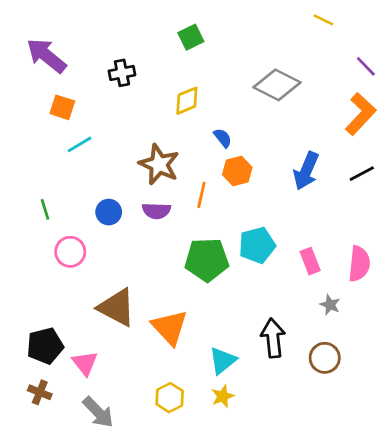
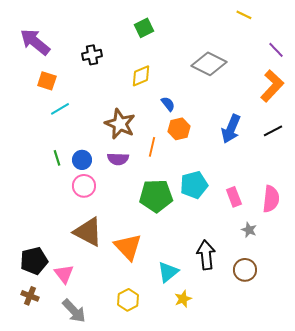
green line: (45, 209) -> (57, 158), moved
pink circle: (70, 252) -> (84, 186), moved
yellow star: (223, 396) -> (183, 299), moved

